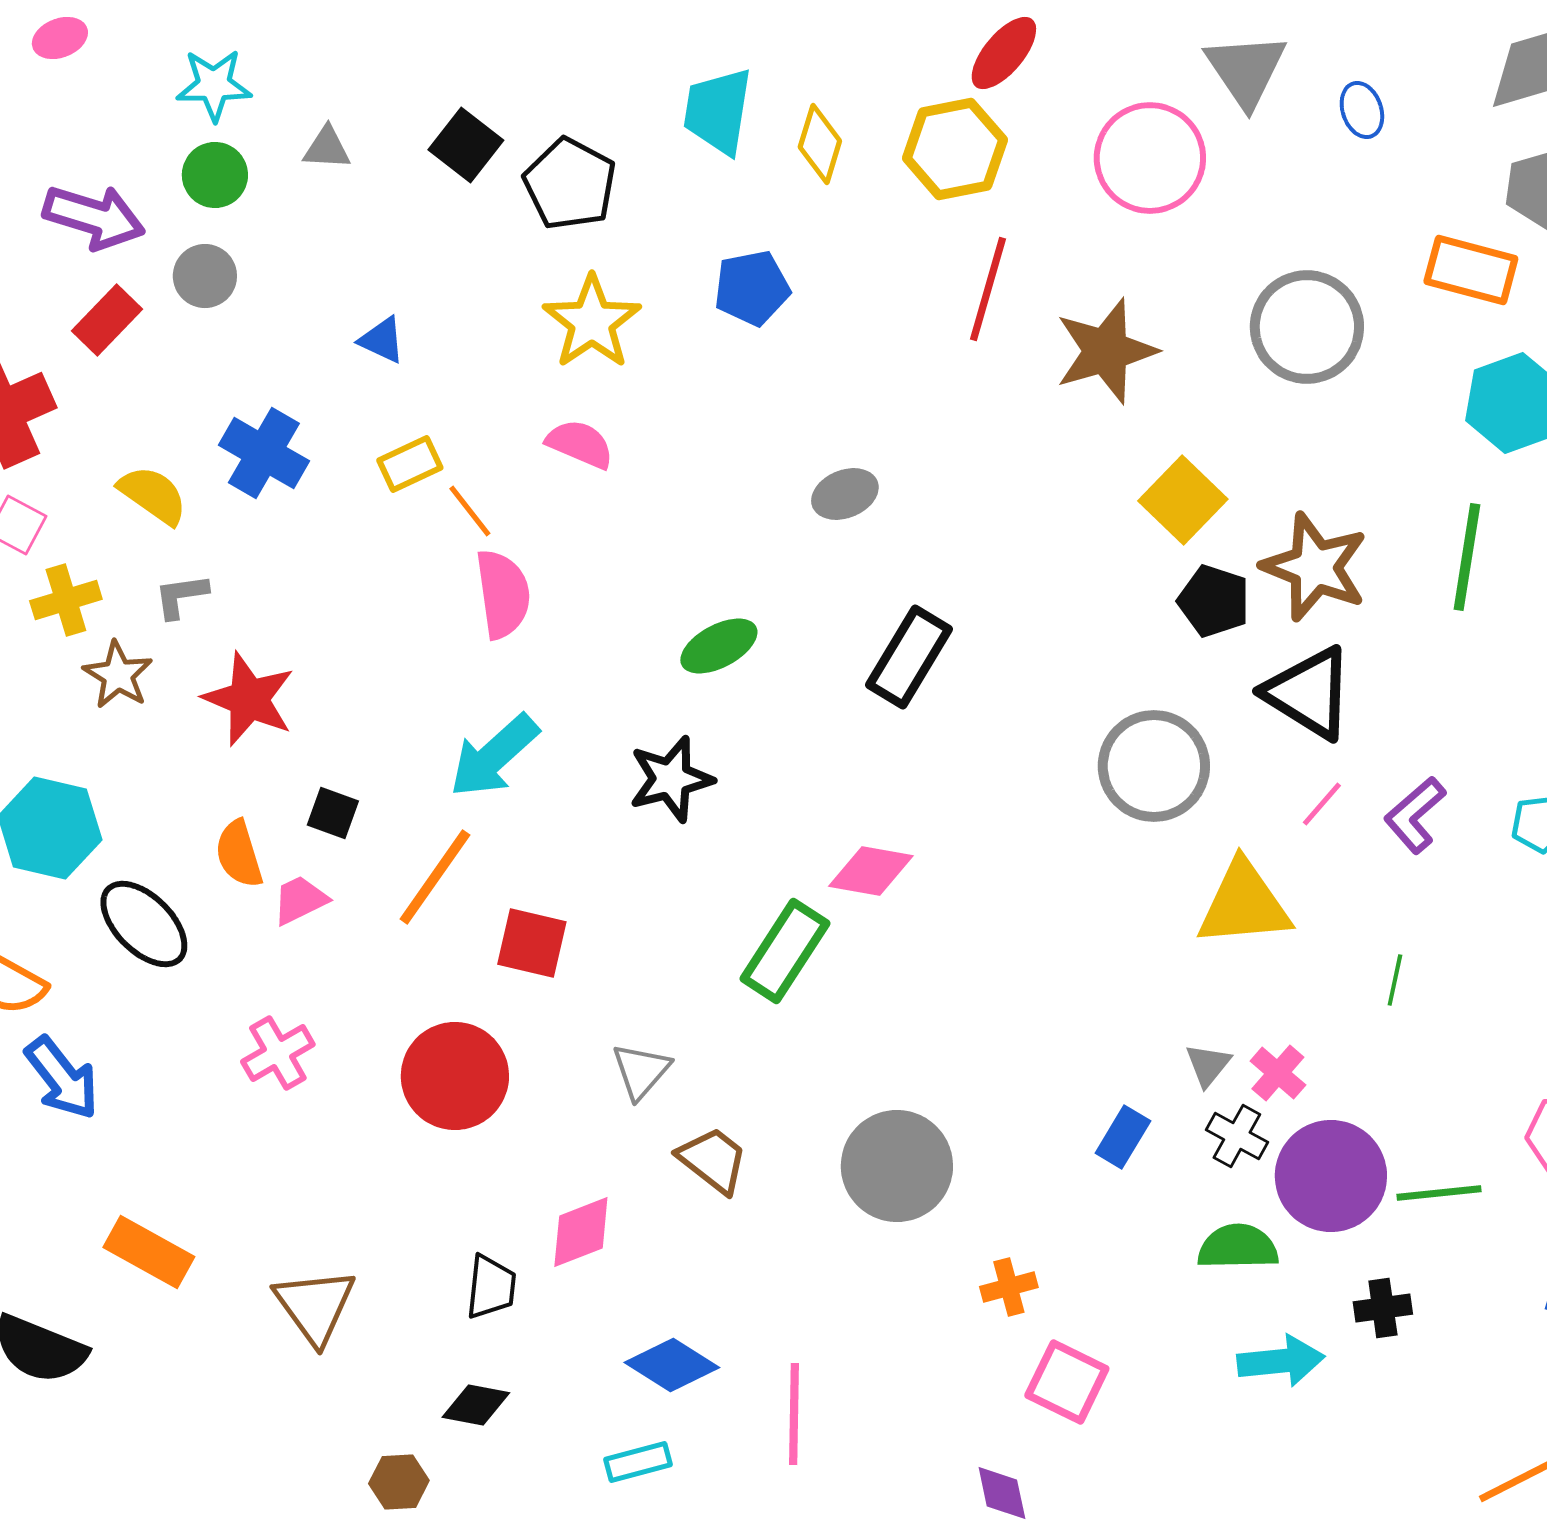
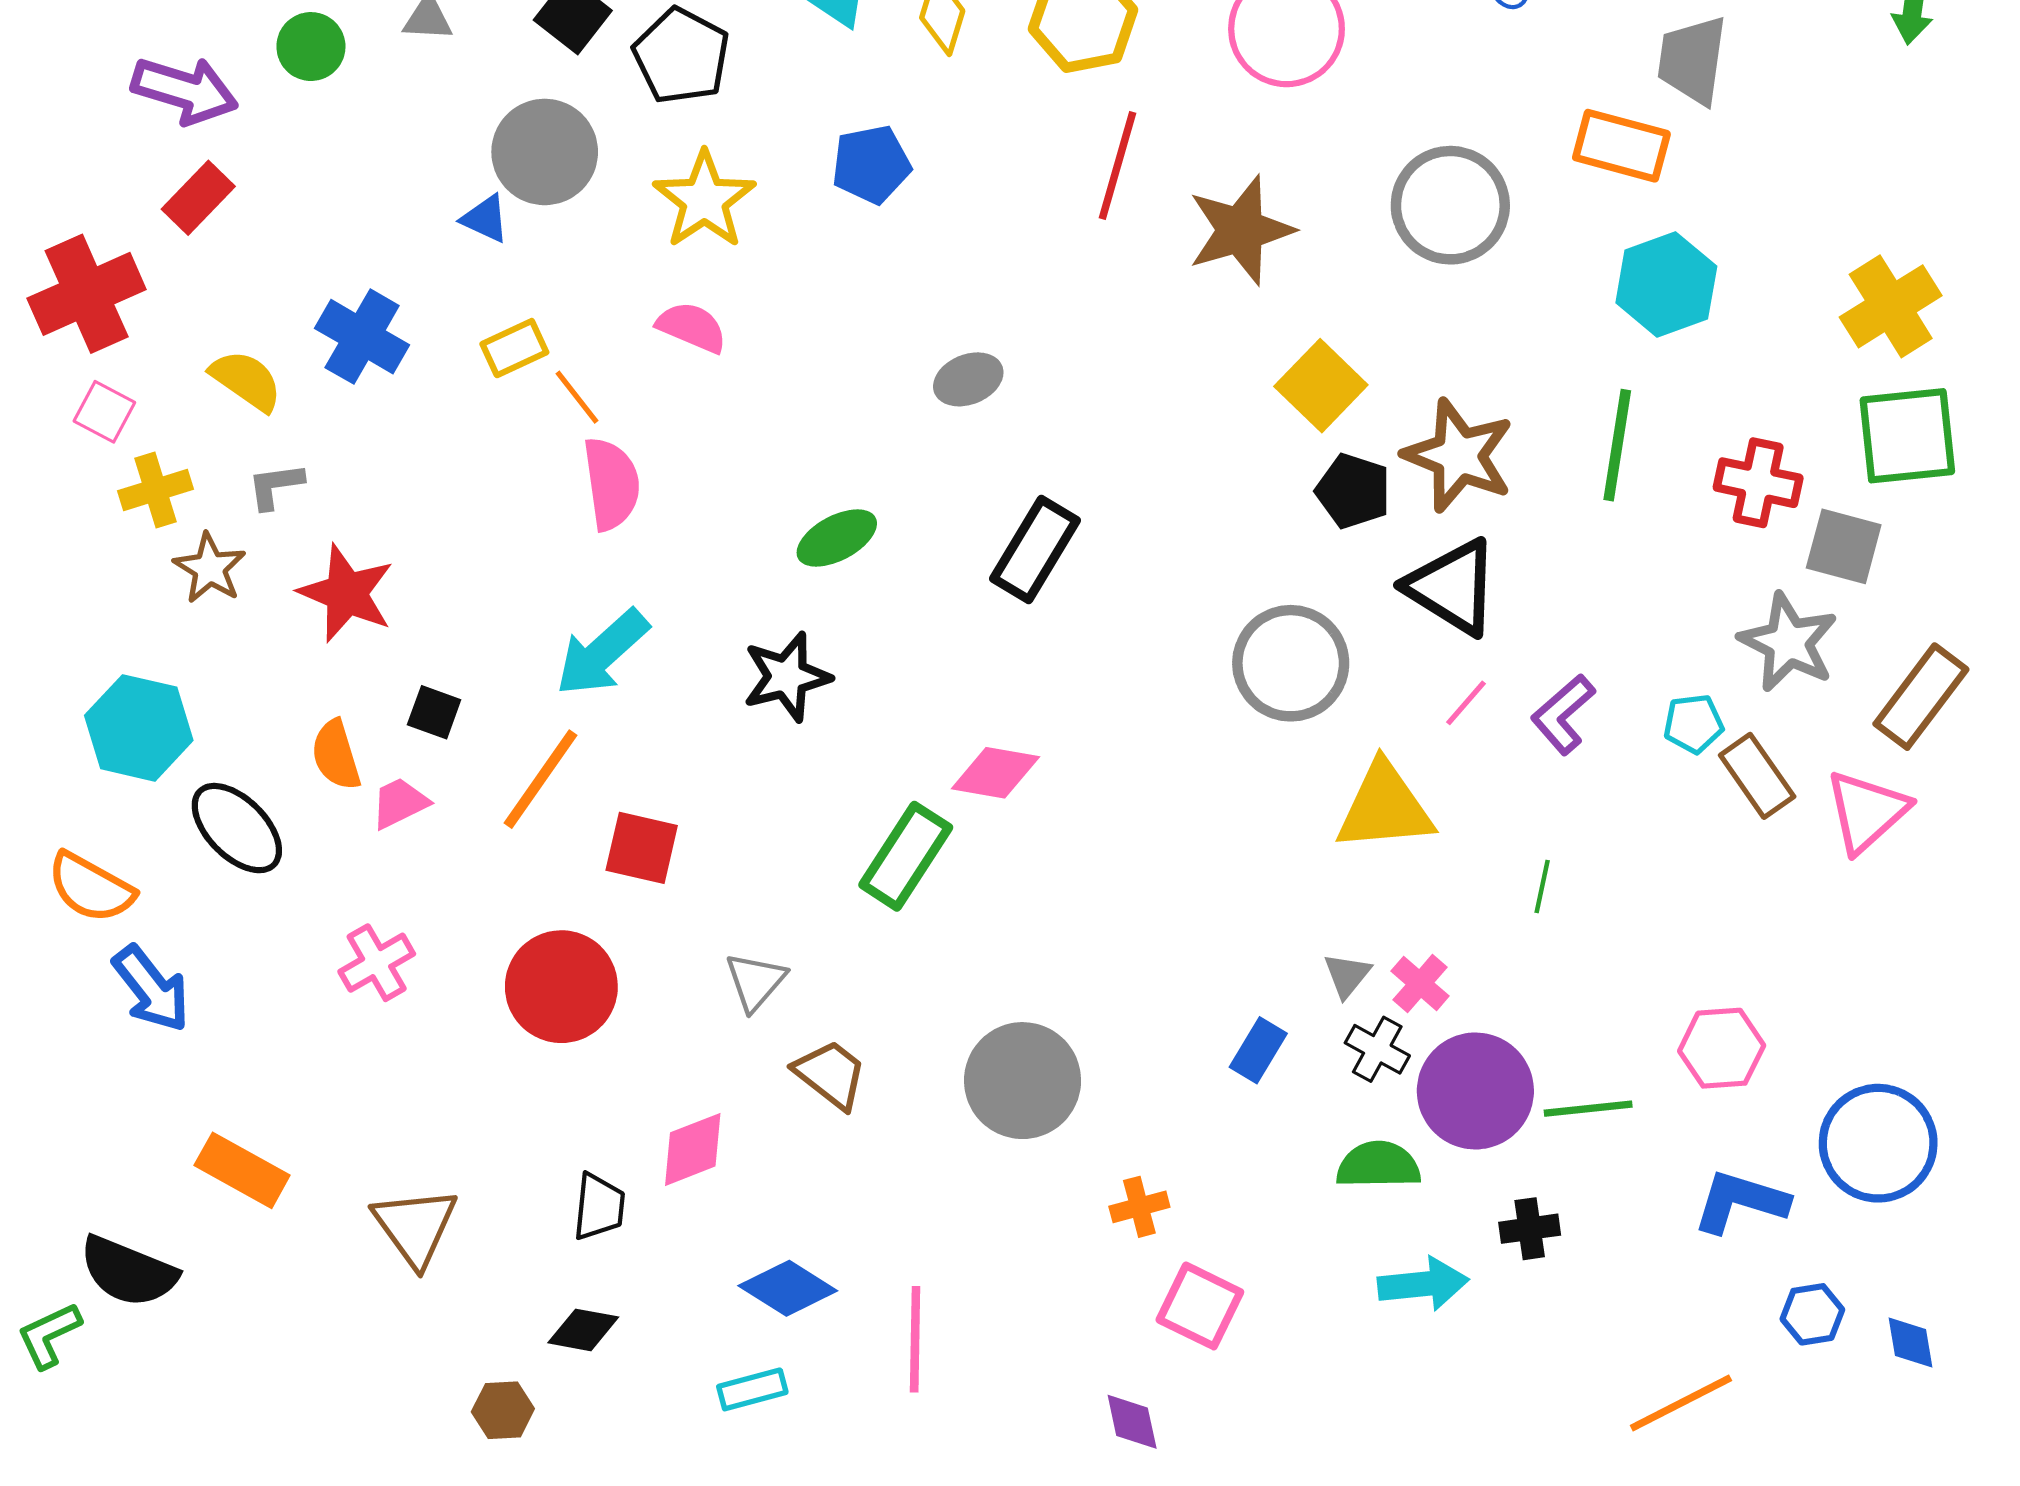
gray circle: (205, 276) -> (545, 152), moved, size x1.6

